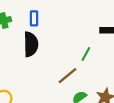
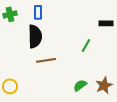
brown line: (68, 76) -> (46, 60), moved, turned 30

